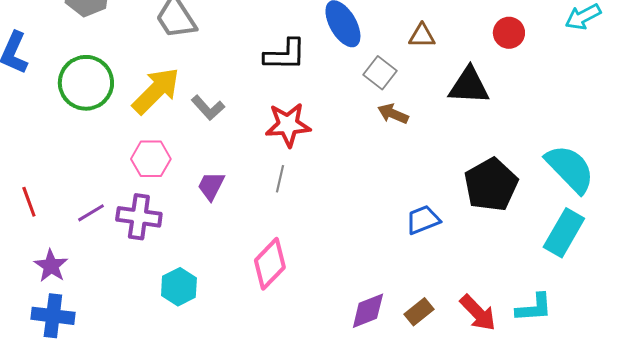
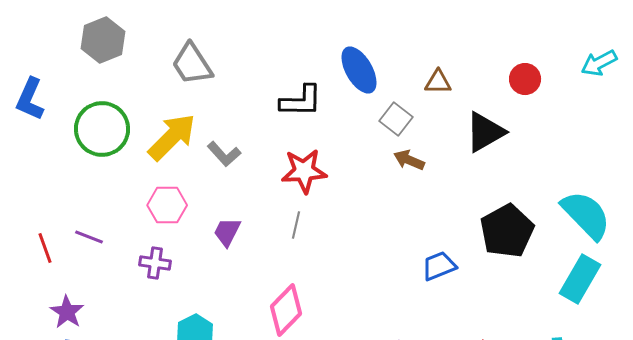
black triangle: (469, 86) -> (485, 132), turned -33
purple line: (91, 213) -> (89, 237), moved, turned 52
purple cross: (139, 217) -> (155, 263), size x0.7

